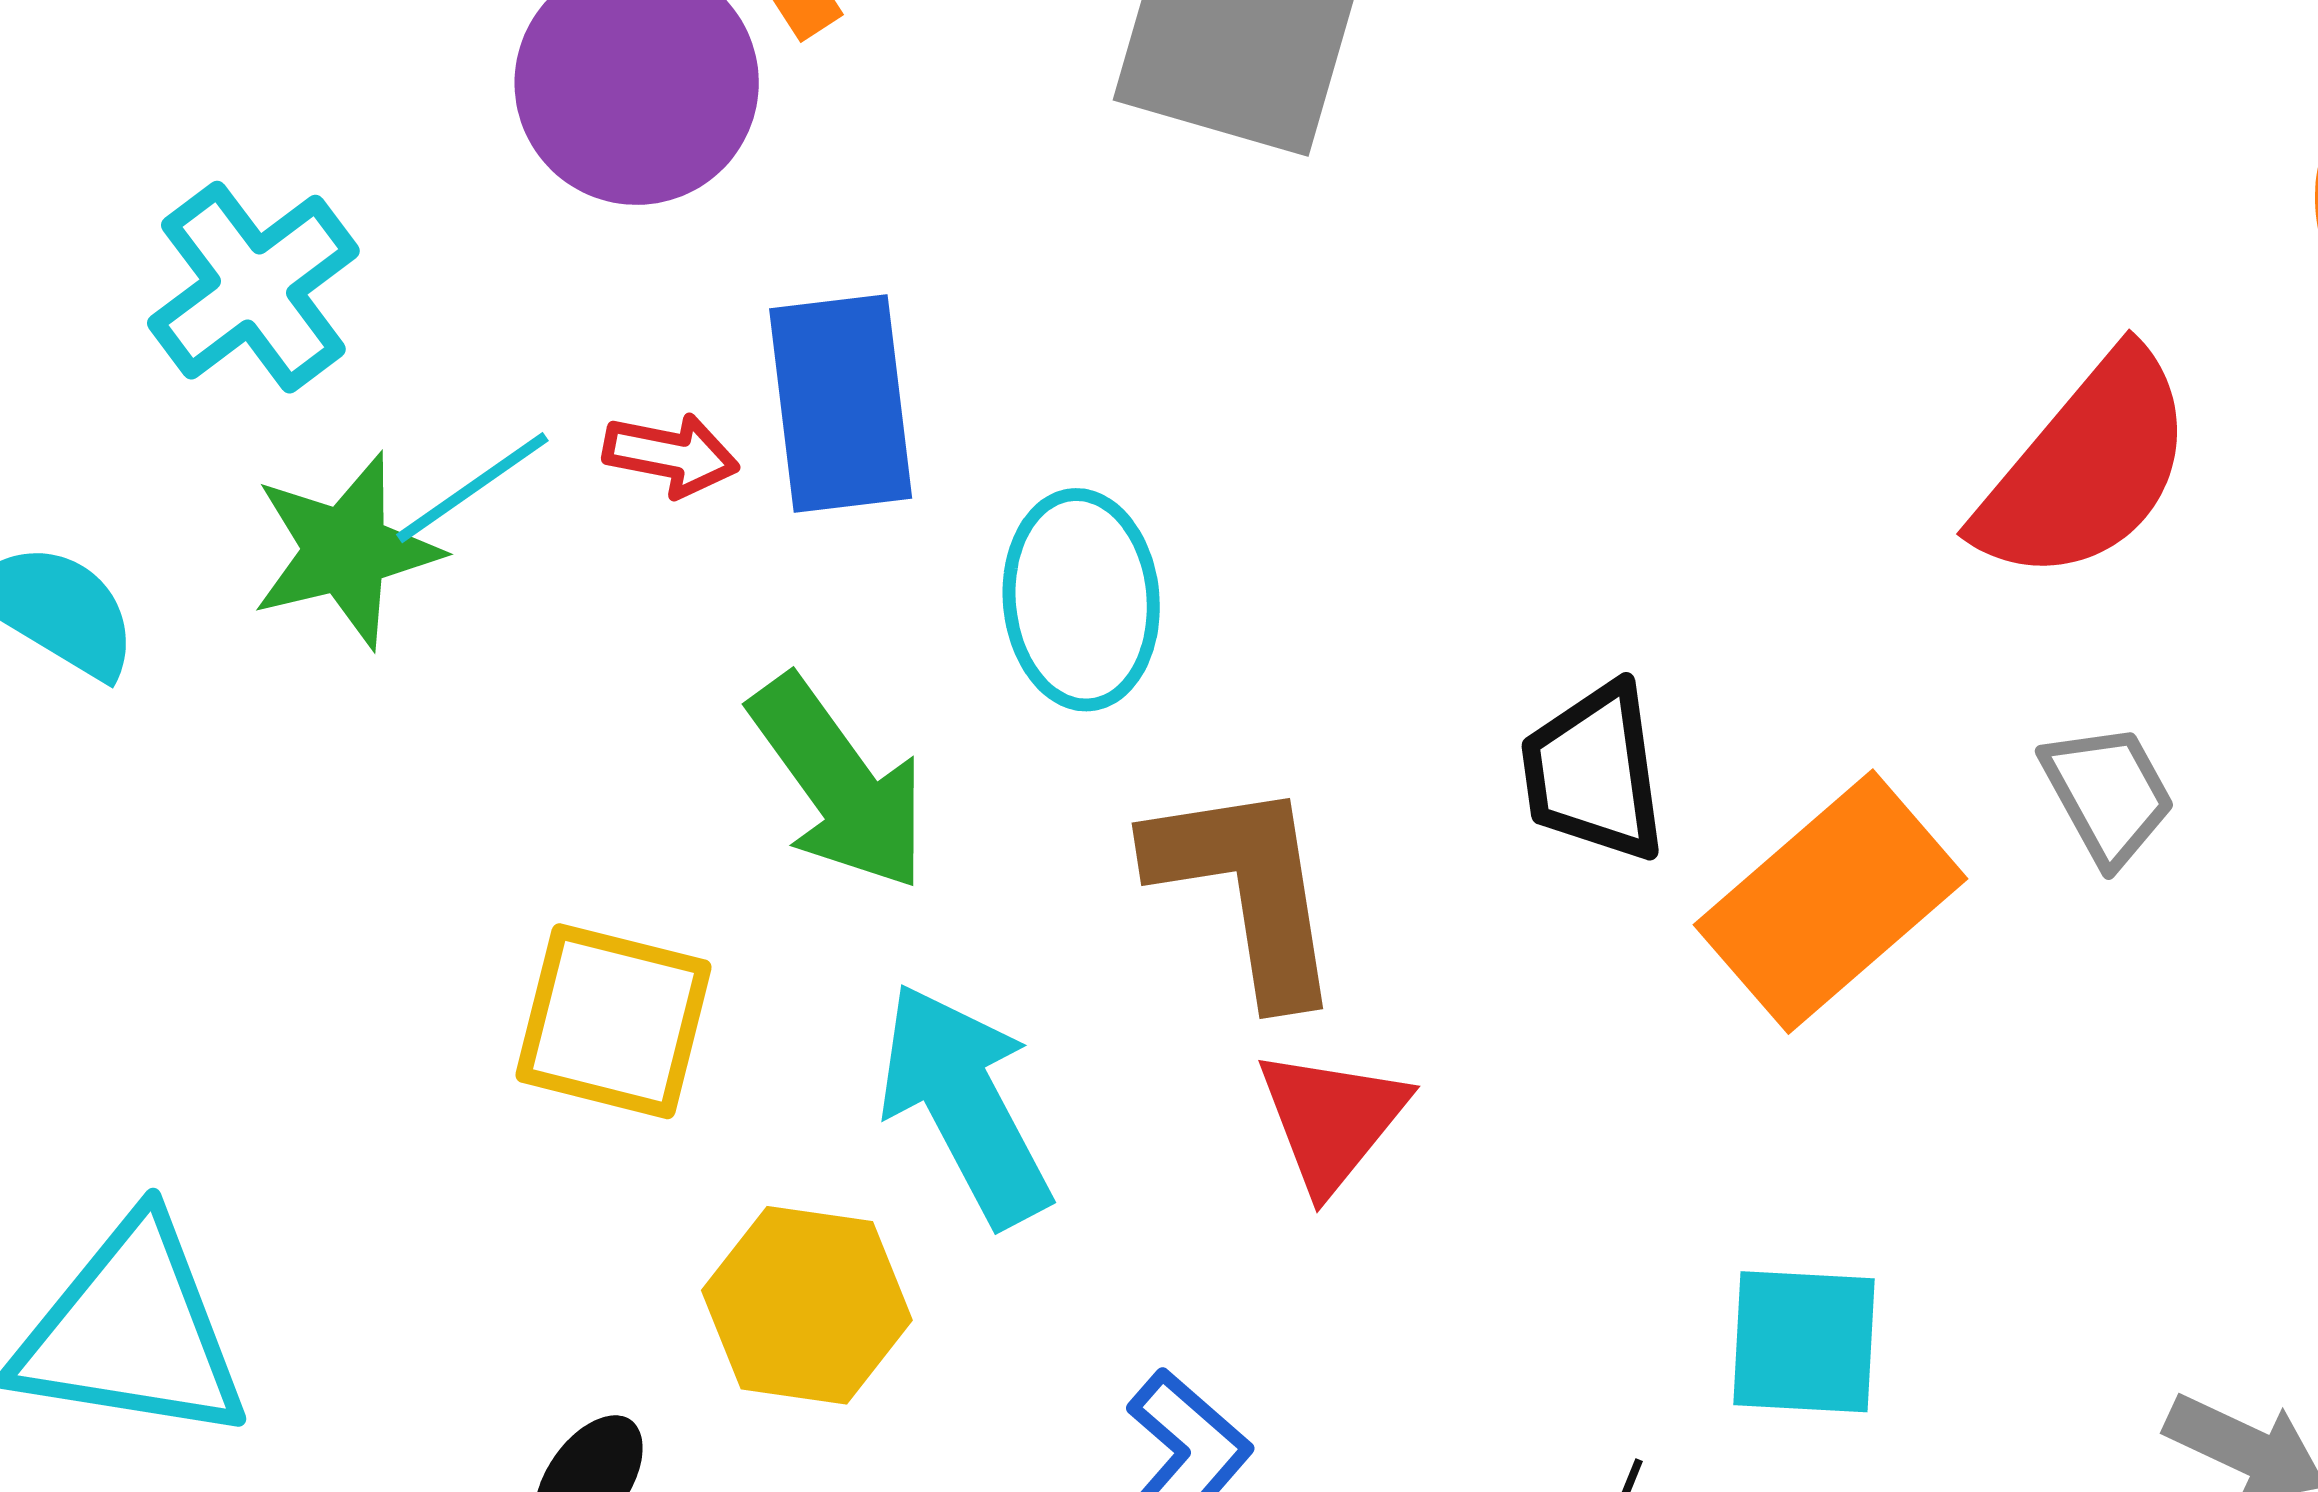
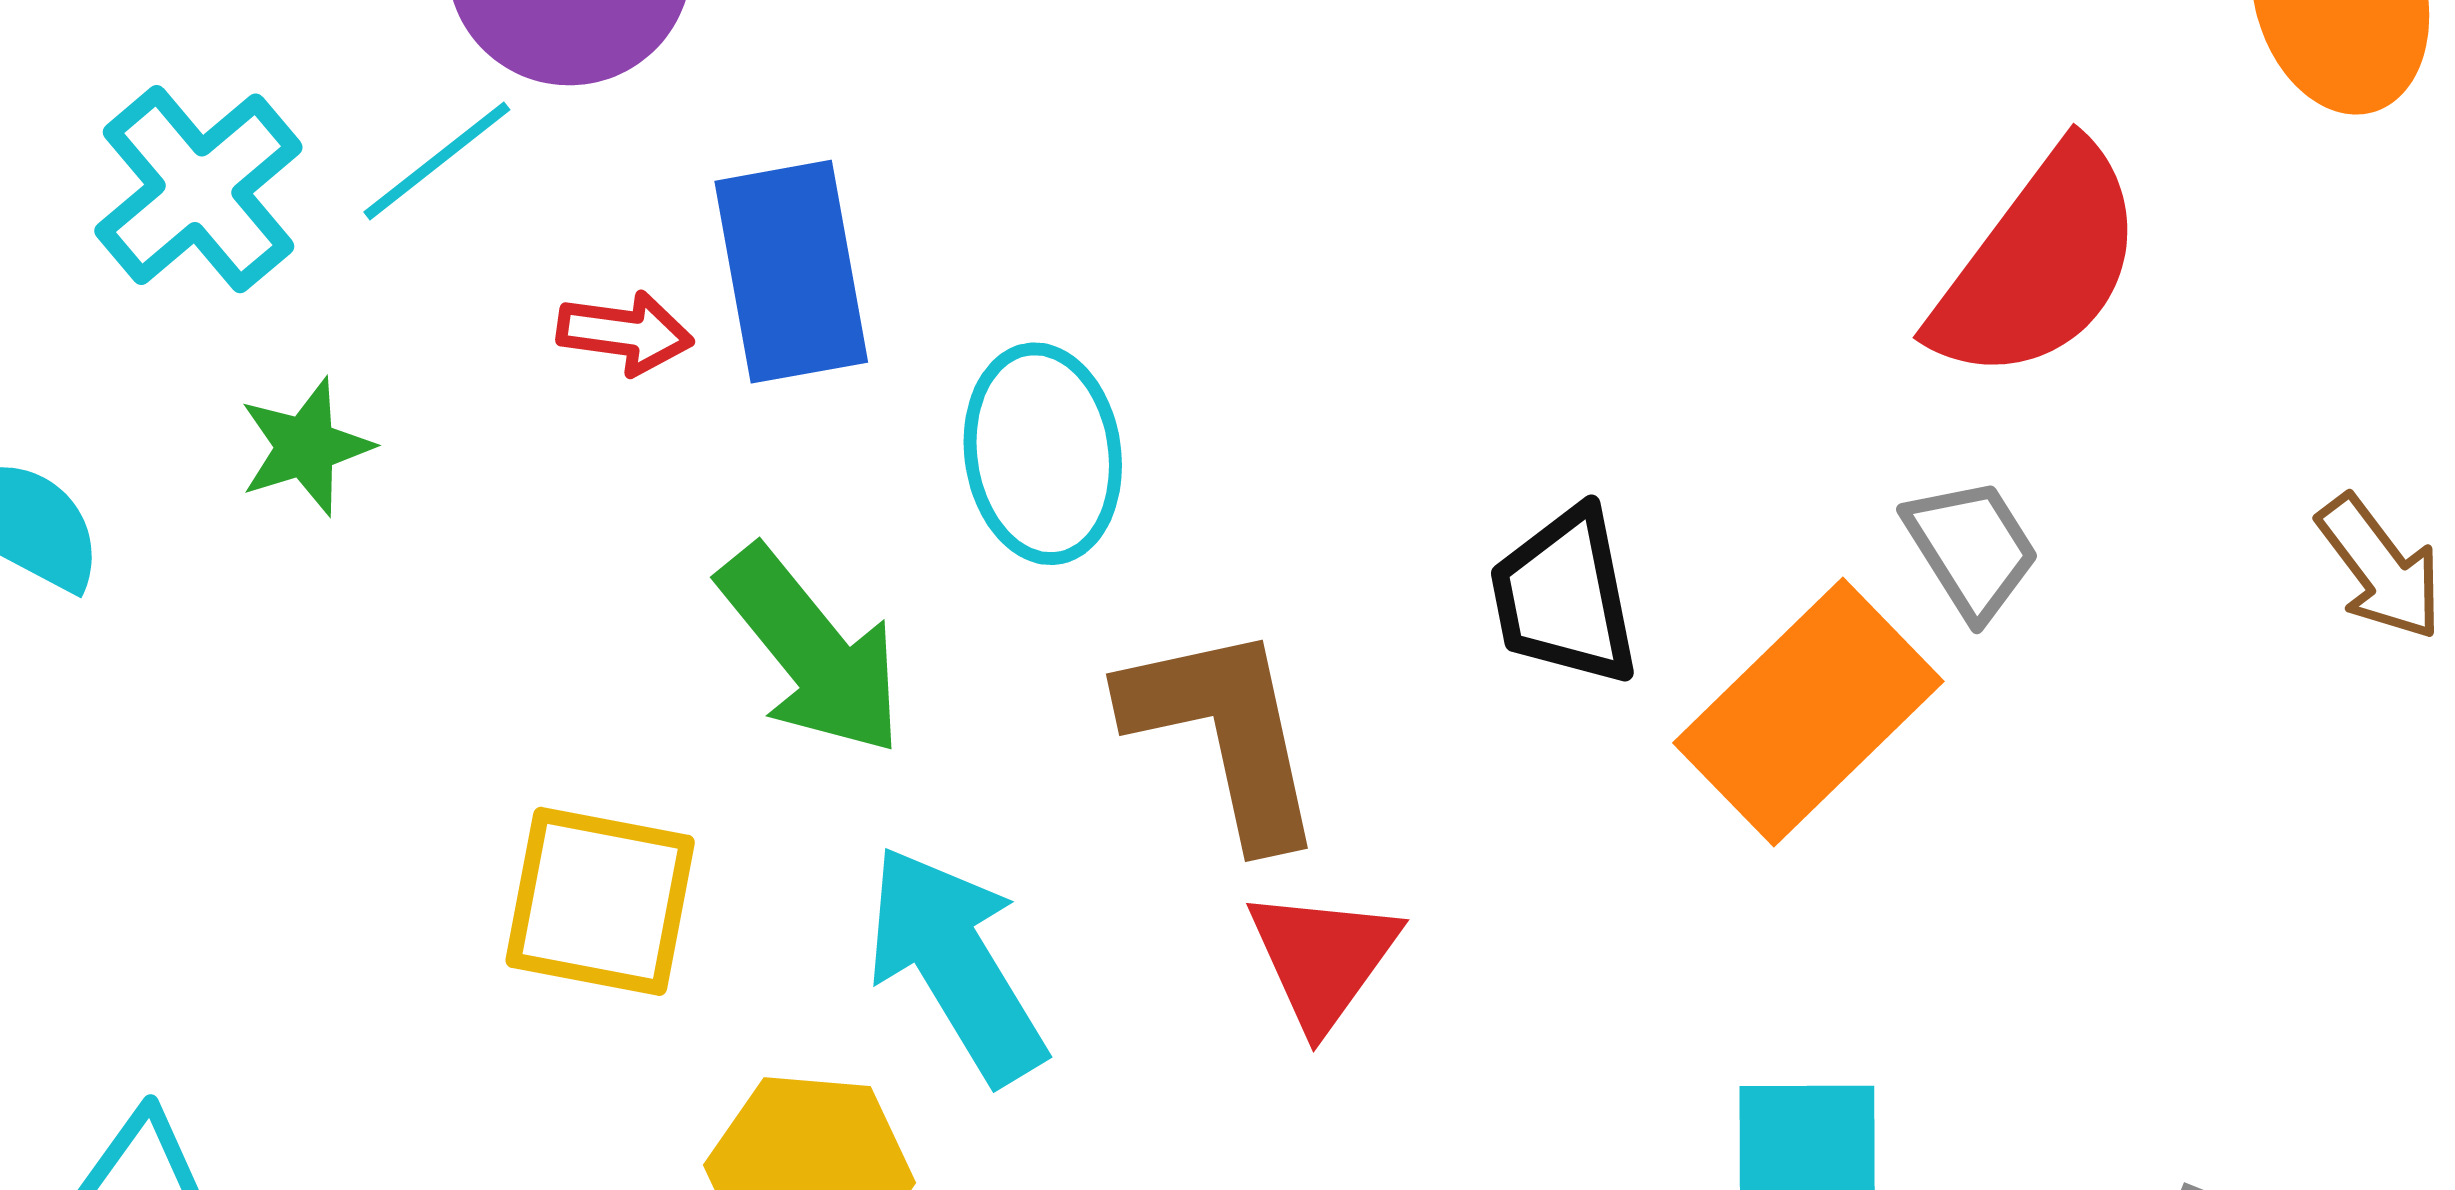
cyan line: (472, 488) -> (437, 161), moved
green star: (346, 550) -> (306, 447), size x0.7
gray trapezoid: (2108, 794) -> (1972, 549), moved

